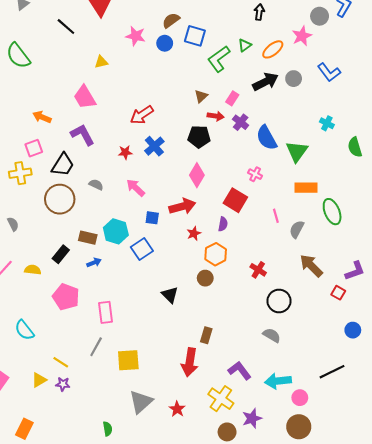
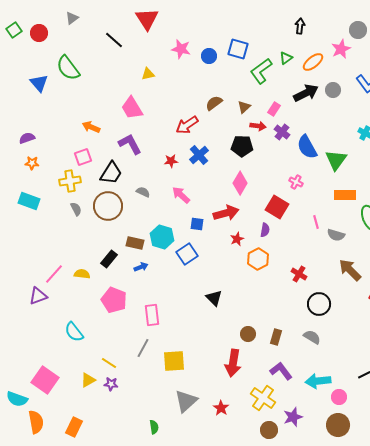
brown semicircle: (171, 20) -> (214, 103), moved
gray semicircle: (13, 224) -> (76, 209), moved
gray semicircle: (297, 229) -> (336, 235), turned -102
brown circle: (205, 278) -> (248, 334), moved
brown rectangle: (206, 335) -> (276, 337), moved

